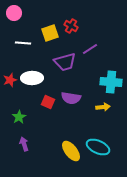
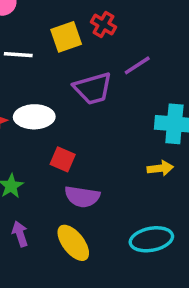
purple semicircle: (71, 98) -> (82, 197), moved
cyan ellipse: (98, 147) -> (151, 239), turned -35
yellow ellipse: (71, 151) -> (73, 243), moved

